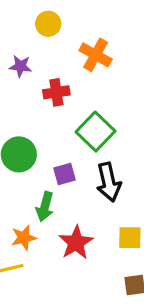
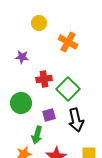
purple star: (20, 66) -> (22, 57), moved
red cross: (56, 92) -> (44, 79), moved

